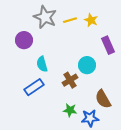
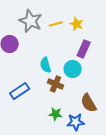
purple rectangle: (108, 45) -> (84, 49), moved, turned 48
cyan semicircle: (42, 64) -> (46, 65), moved
brown cross: (70, 80) -> (56, 84), turned -35

